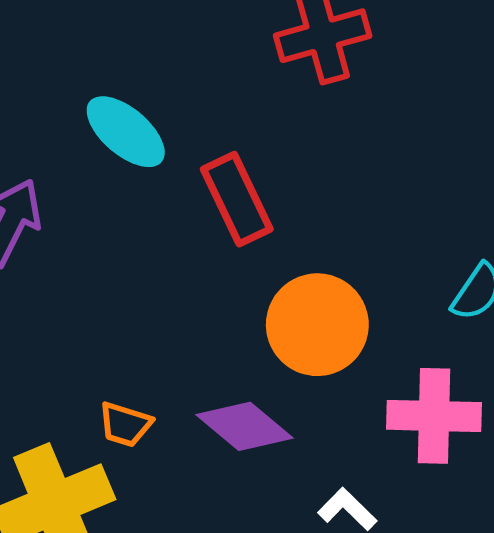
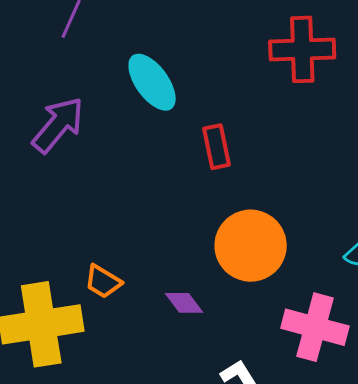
red rectangle: (237, 199) -> (217, 147), size x0.7
purple diamond: (244, 426) -> (184, 303), size x0.6

